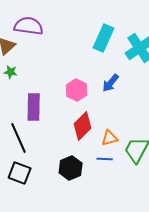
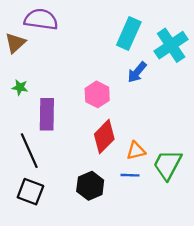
green star: (11, 72) -> (20, 87), moved
blue arrow: (111, 83) -> (137, 72), moved

